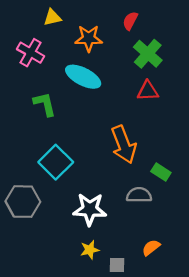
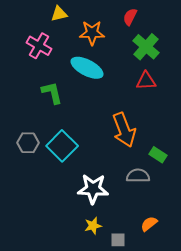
gray hexagon: (23, 202) -> (28, 143), moved, size x0.7

